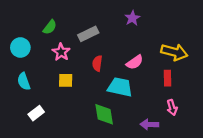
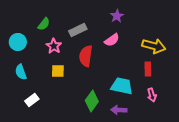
pink semicircle: (135, 62) -> (112, 40), moved
red semicircle: (97, 63) -> (86, 56), size x1.5
cyan trapezoid: (120, 87) -> (122, 86), moved
green diamond: (104, 114) -> (92, 101), turned 45
purple arrow: (149, 124) -> (119, 110), moved

